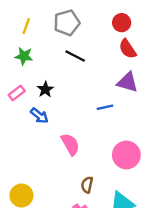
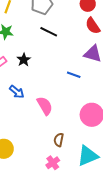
blue line: (105, 107) -> (74, 75), turned 32
blue arrow: (39, 116) -> (17, 92), moved

